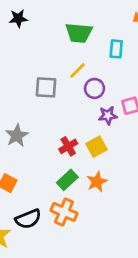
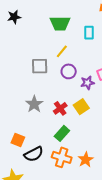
purple circle: (94, 88) -> (69, 71), moved
gray star: (17, 136) -> (34, 104), moved
orange star: (97, 182) -> (86, 160), moved
black semicircle: (28, 219) -> (34, 154), moved

